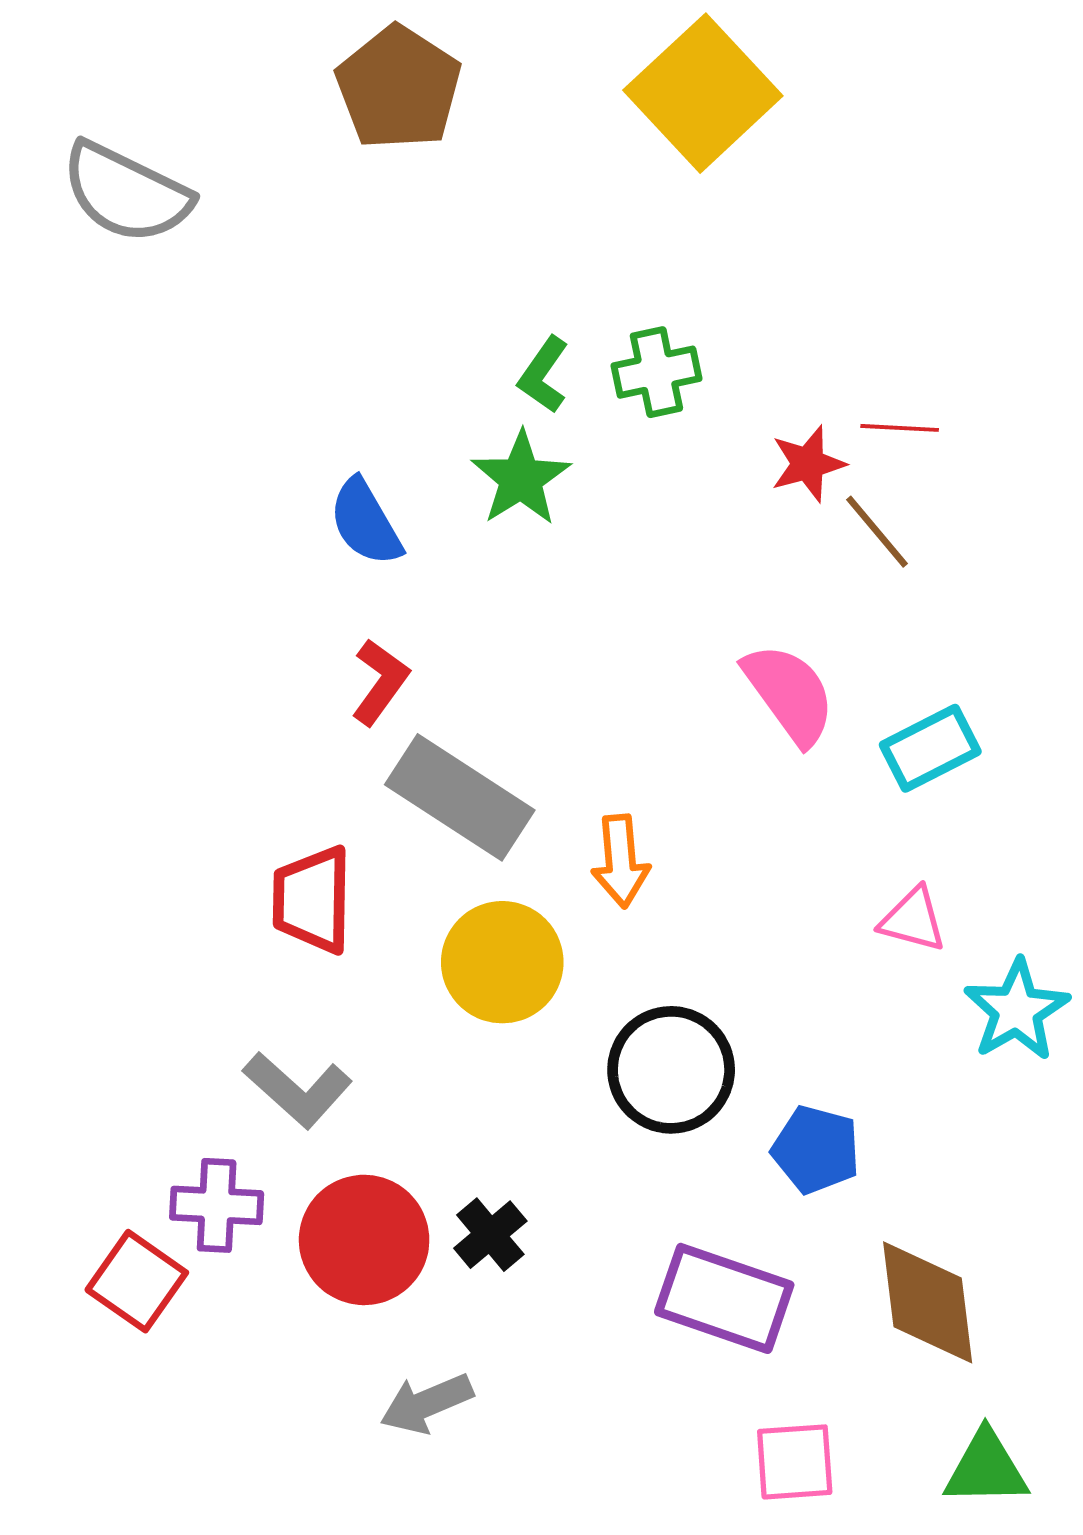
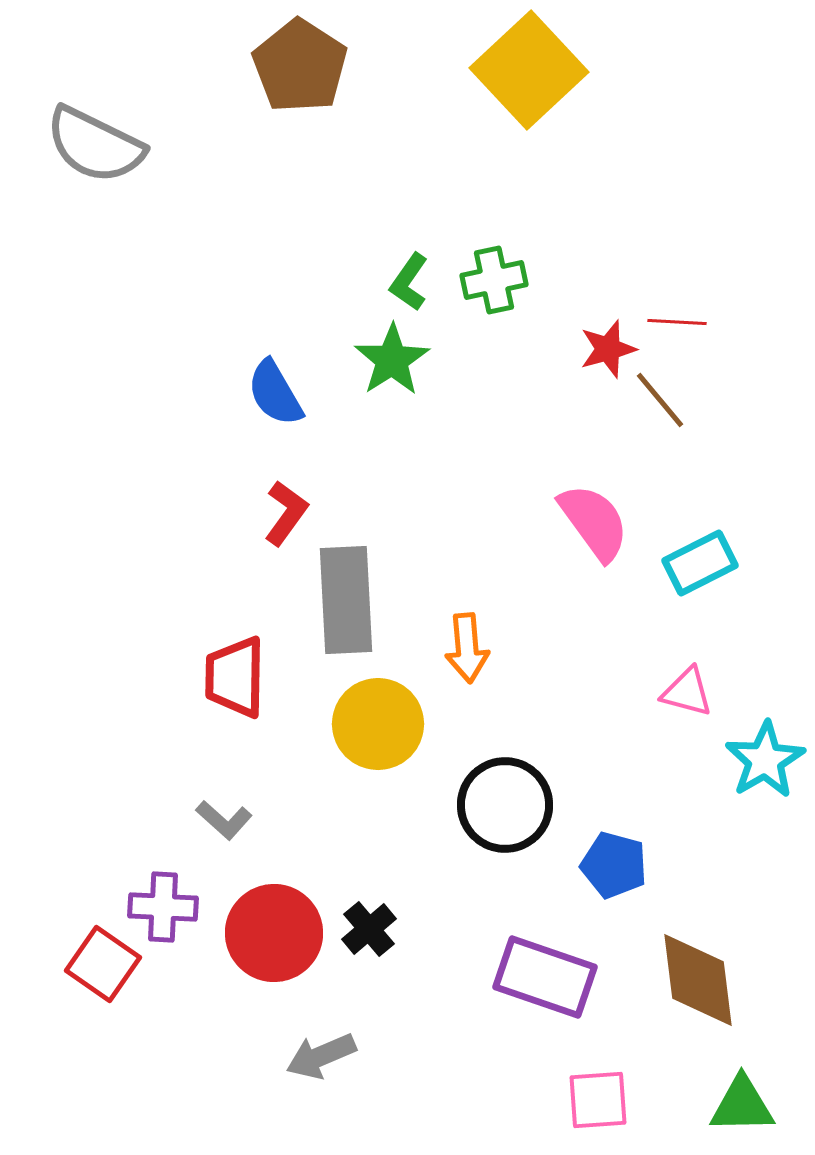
gray rectangle: (460, 797) -> (346, 600), turned 54
gray L-shape: (298, 1090) -> (224, 820), size x0.7

